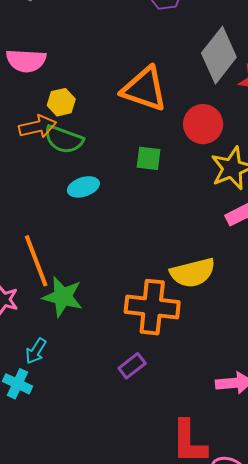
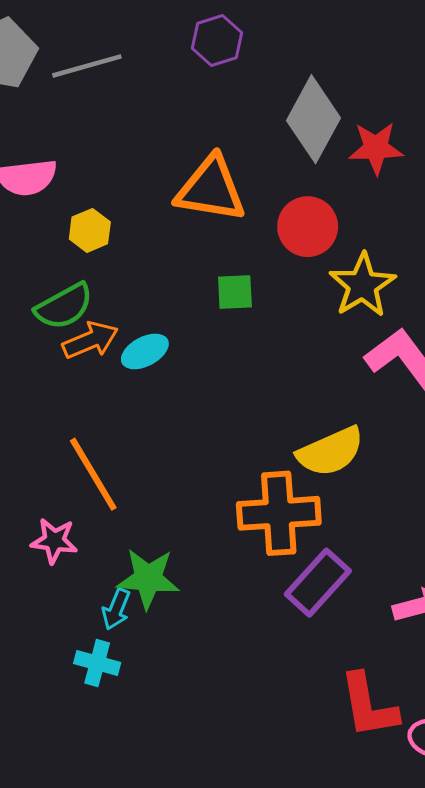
orange arrow: (38, 127) -> (90, 340), moved
green semicircle: (64, 139) -> (64, 306), moved, turned -39
green star: (63, 297) -> (148, 578), moved
purple rectangle: (132, 366) -> (318, 583), moved, size x1.6

